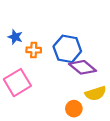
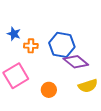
orange circle: (74, 109) -> (49, 90), moved

